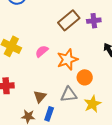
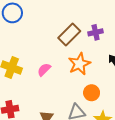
orange star: (67, 60) -> (79, 64), moved

